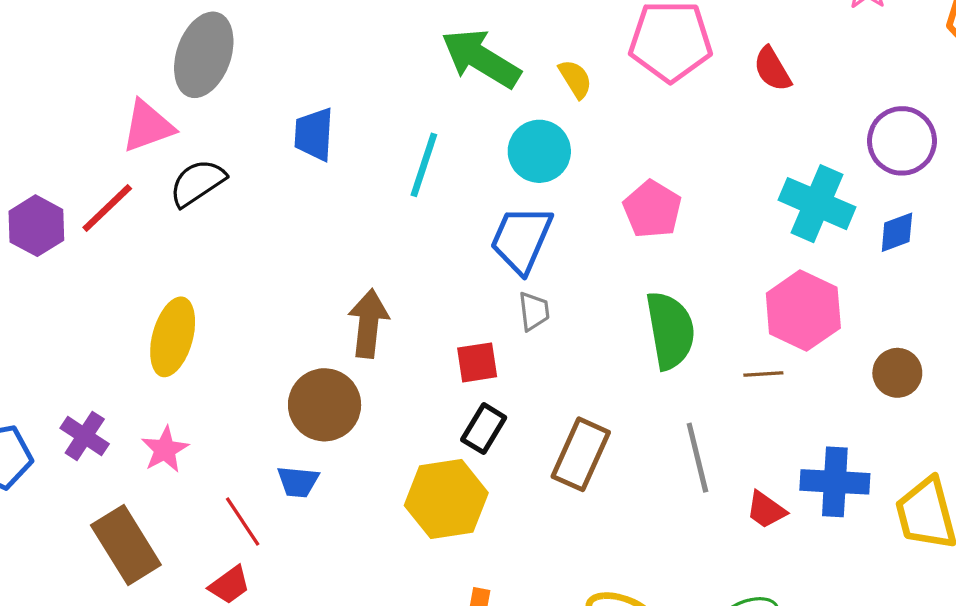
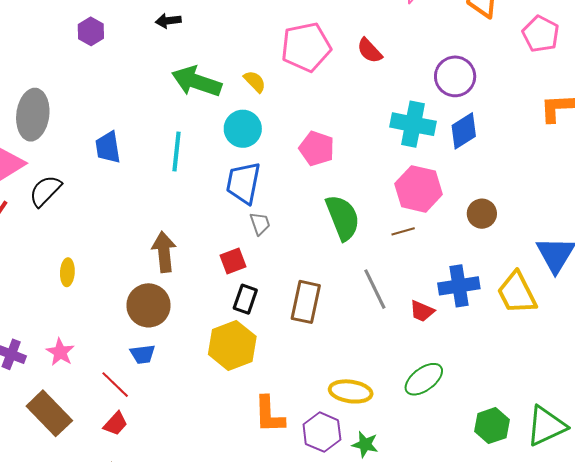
blue diamond: (897, 232) -> (464, 131), size x1.4
yellow ellipse: (173, 337) -> (67, 272), moved, size x0.6

